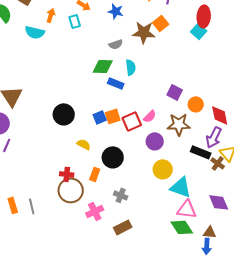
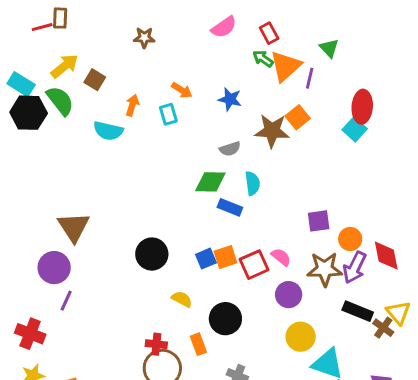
purple square: (175, 92) -> (319, 221), turned -35
pink semicircle: (150, 116) -> (281, 257), turned -96
purple arrow: (214, 137) -> (355, 268), moved
orange rectangle: (95, 174) -> (198, 344), turned -40

